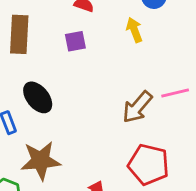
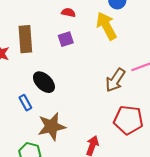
yellow arrow: (134, 30) -> (106, 26), size x1.6

